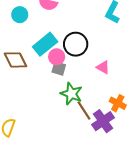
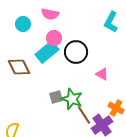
pink circle: (57, 57) -> (54, 38), moved
gray square: (59, 68) -> (56, 97), moved, turned -32

